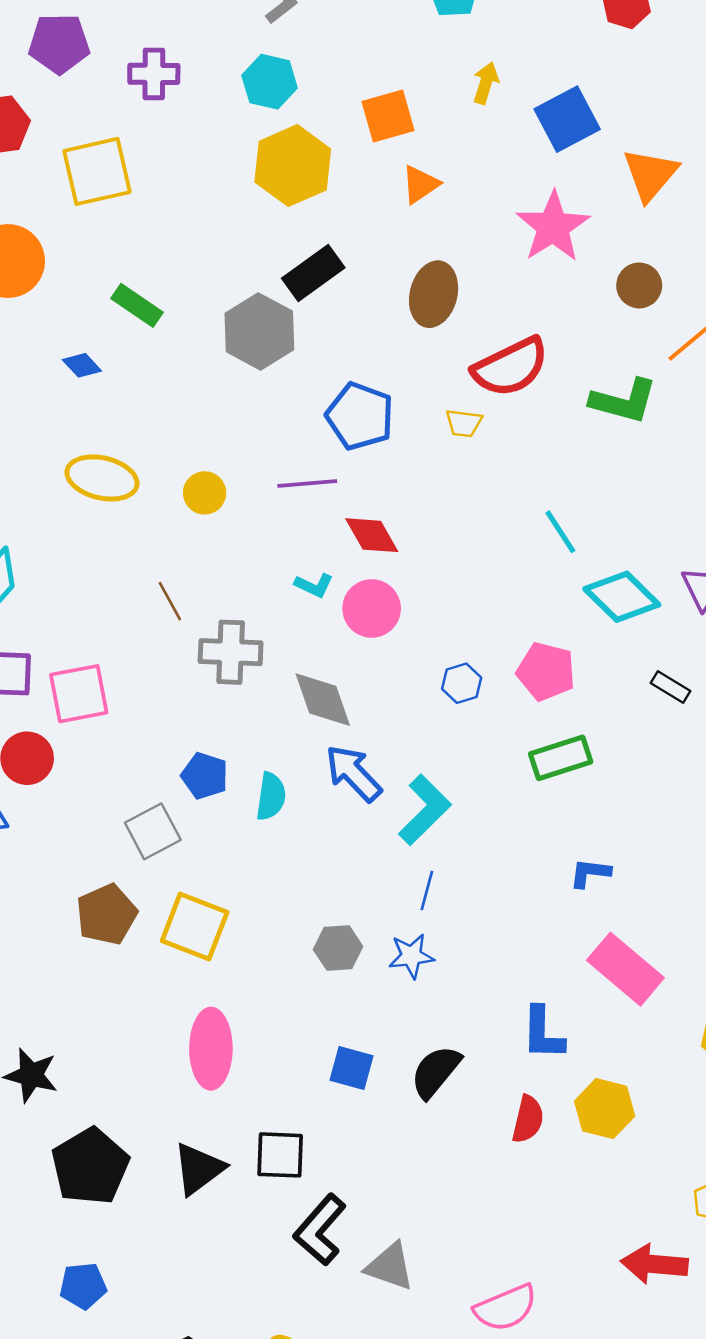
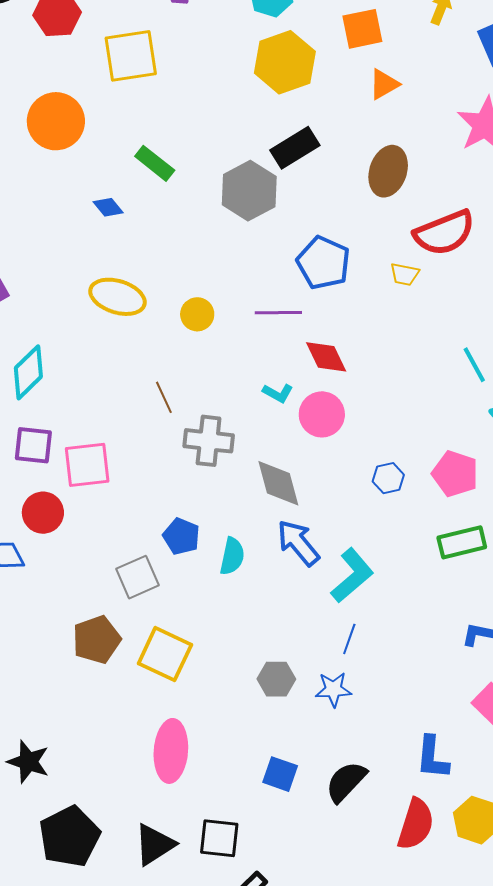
red semicircle: (528, 1119) -> (416, 824), size x1.4

